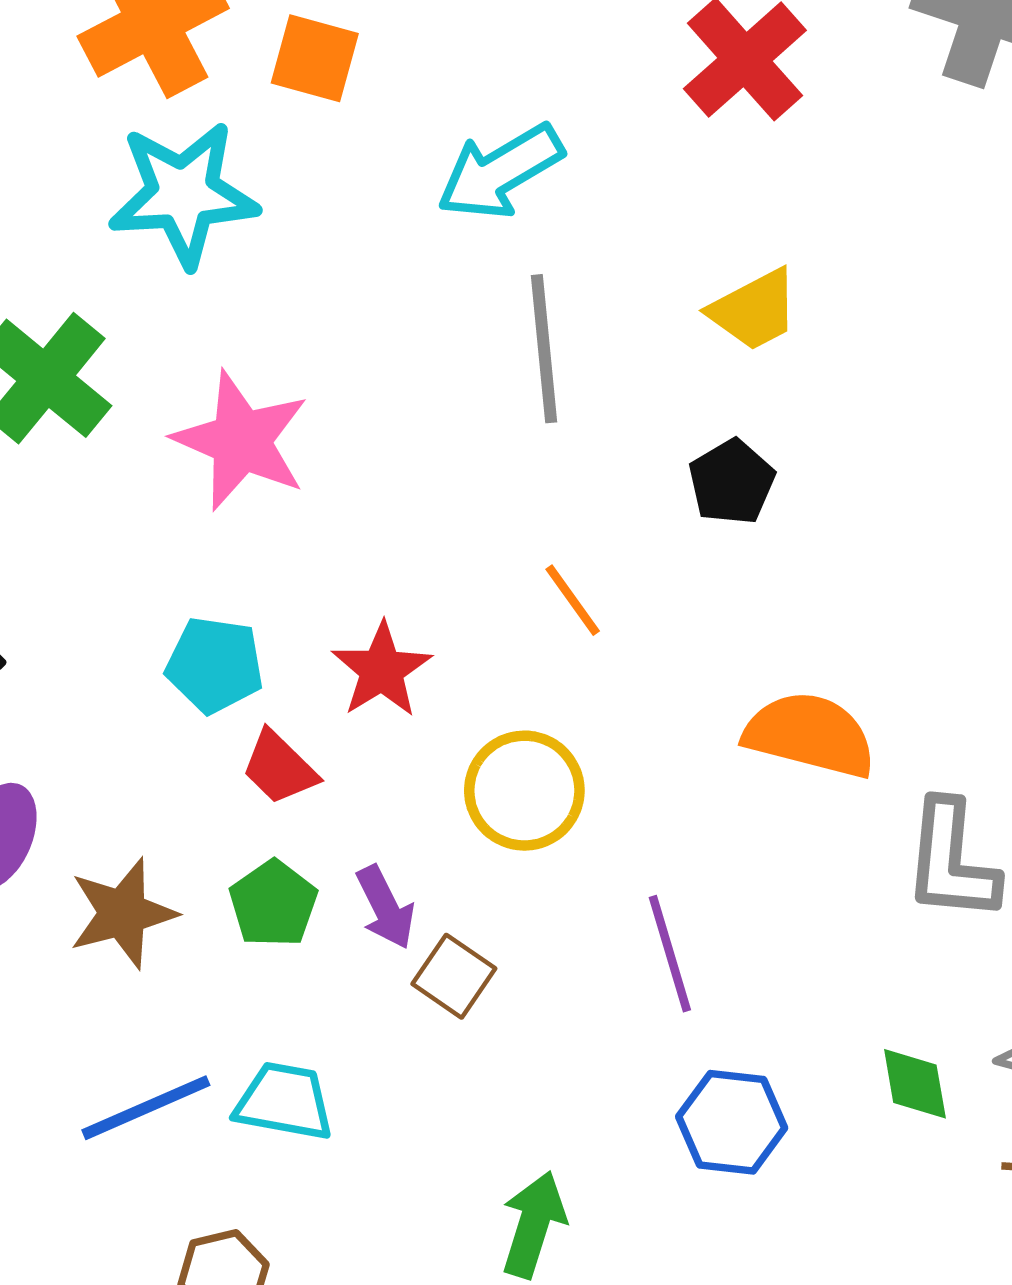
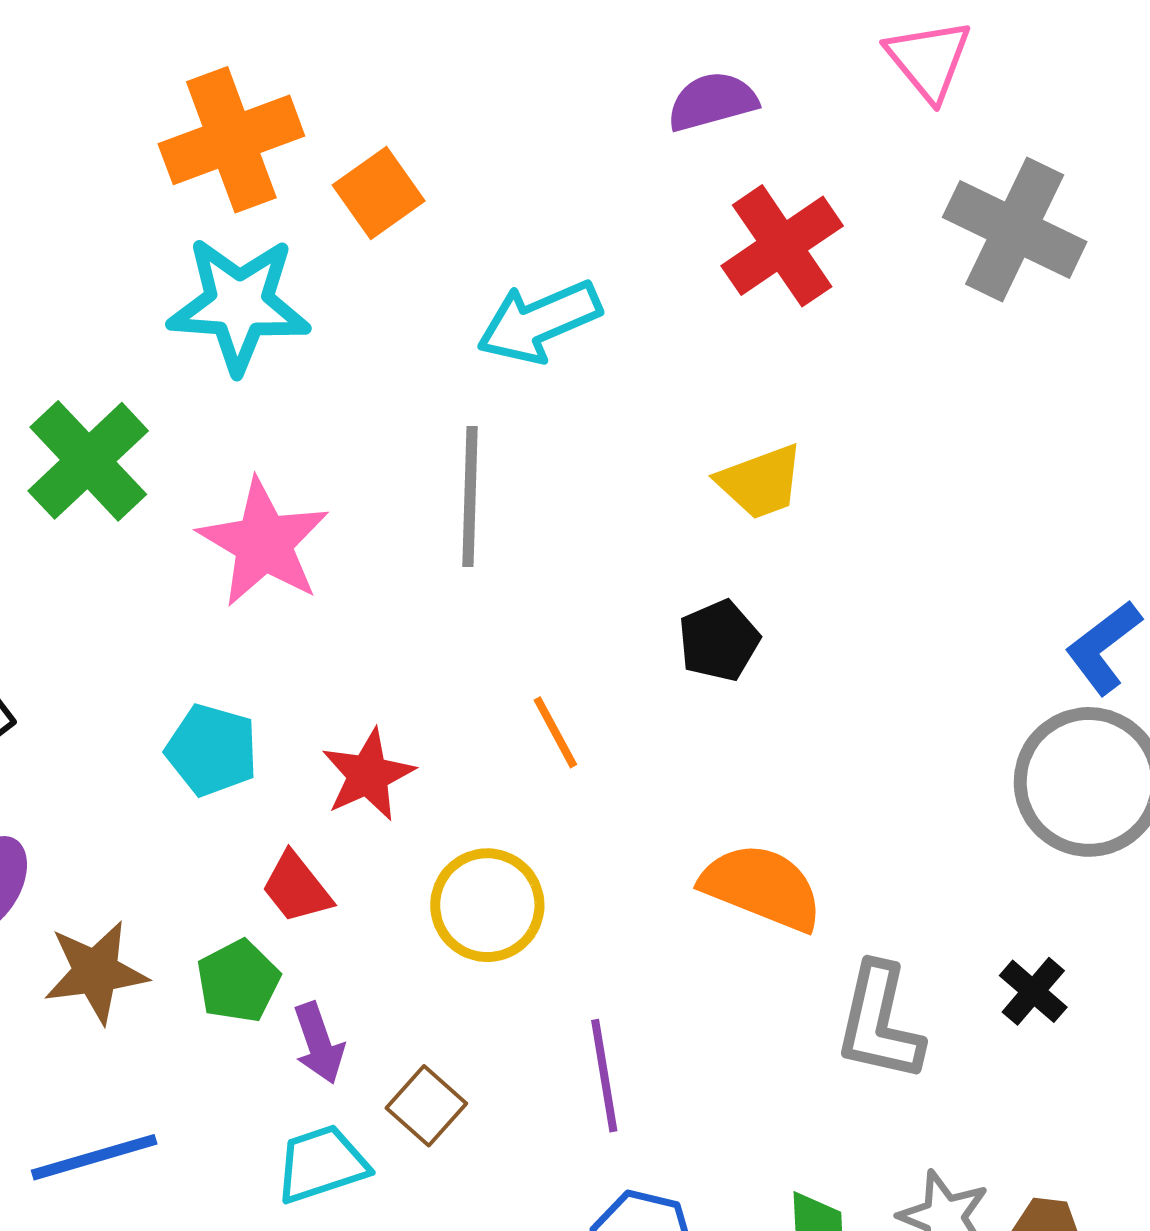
orange square: (315, 58) -> (379, 193), turned 32
gray line: (544, 349) -> (470, 497), moved
red trapezoid: (279, 768) -> (296, 888), moved
purple arrow: (385, 907) -> (319, 1043), moved
brown square: (454, 976) -> (426, 1106), moved
cyan trapezoid: (284, 1101) -> (322, 1164), moved, turned -36

